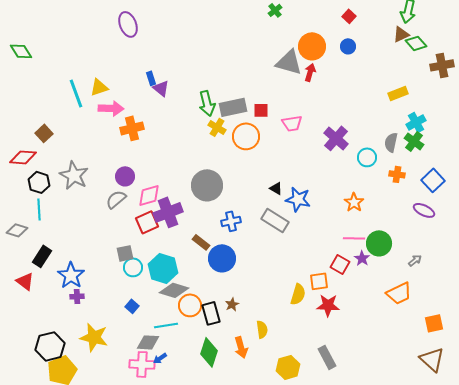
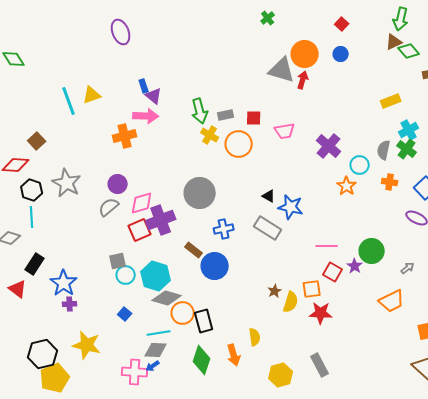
gray rectangle: (233, 107) -> (226, 115), size x0.6
pink arrow: (111, 108) -> (146, 116), moved
orange star: (354, 202) -> (347, 186), moved
pink line: (354, 238) -> (327, 246), moved
brown star: (232, 304) -> (275, 291), moved
gray diamond: (148, 342) -> (156, 350), moved

